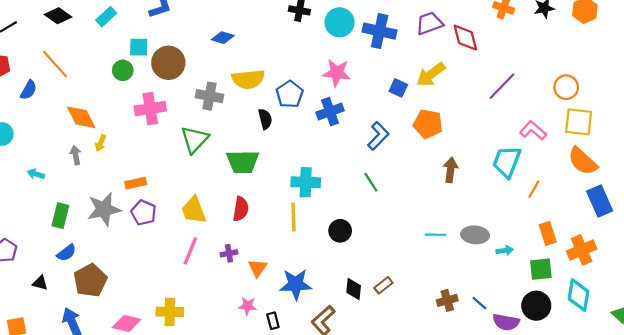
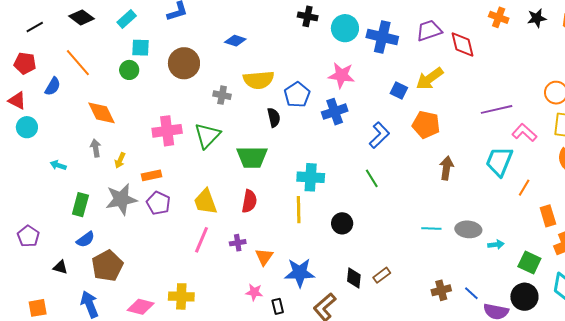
cyan square: (139, 47) -> (140, 48), moved
green circle: (123, 70) -> (129, 70), moved
purple line: (502, 86) -> (497, 109), moved, turned 32
gray cross: (210, 96) -> (222, 95), size x0.7
pink cross: (150, 109) -> (167, 131), moved
yellow arrow: (101, 143) -> (120, 160), moved
orange rectangle: (548, 233) -> (548, 216), moved
green square: (541, 269) -> (529, 263), turned 30

